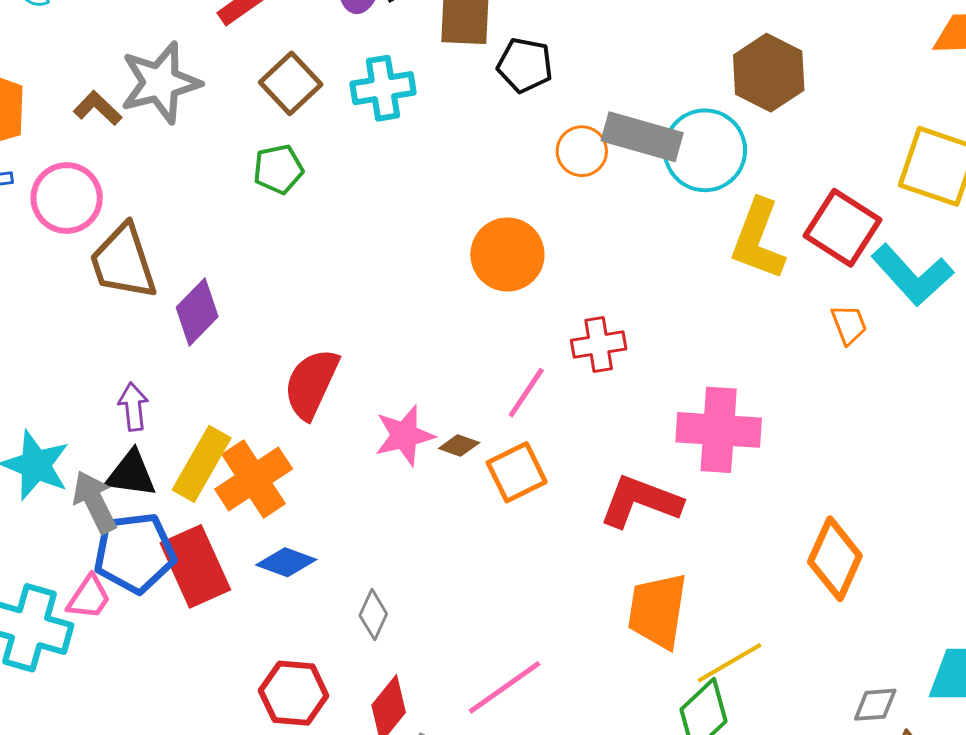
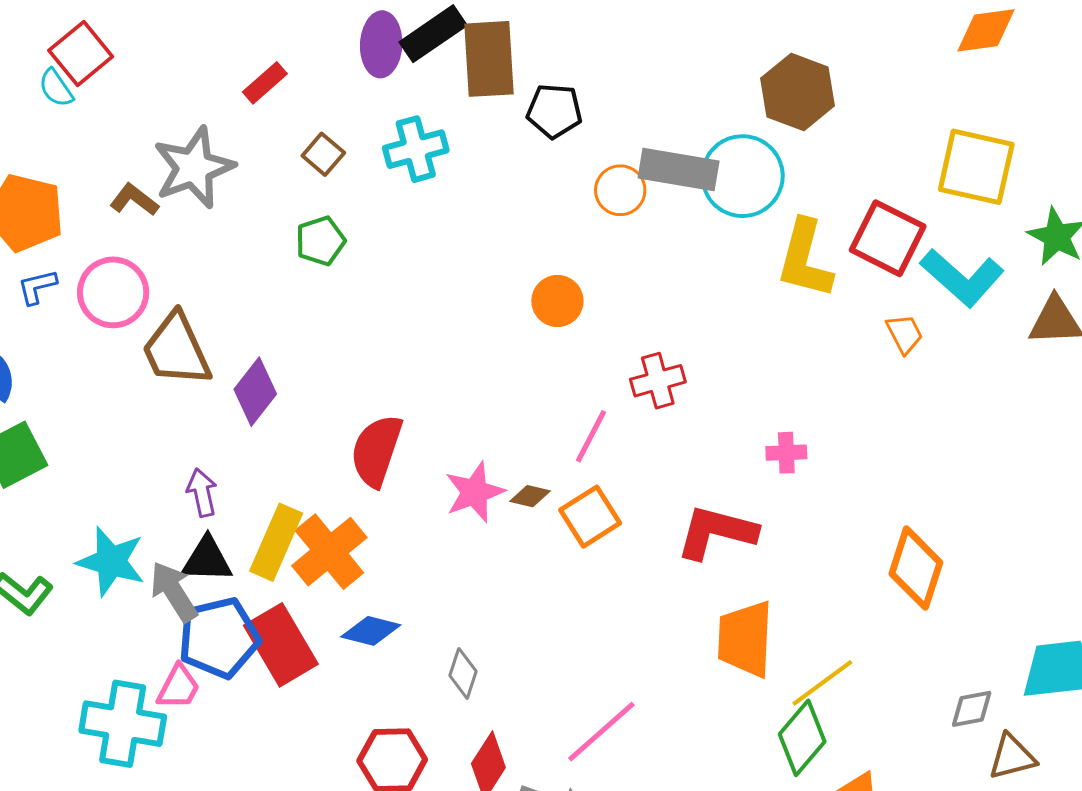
brown square: (291, 83) -> (323, 154), size x0.7
orange circle: (507, 254) -> (557, 301), size x0.7
pink cross: (719, 430) -> (786, 453), size x0.5

